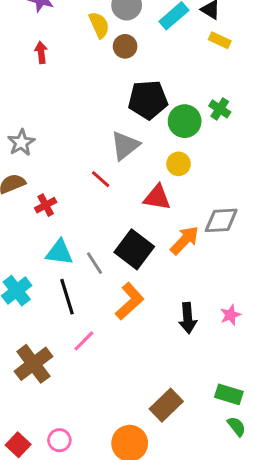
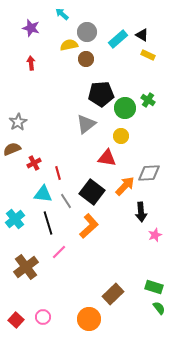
yellow semicircle: (99, 25) -> (69, 45), turned -78
red line: (101, 179) -> (58, 173), moved, turned 32
black arrow: (188, 318) -> (141, 212), moved

